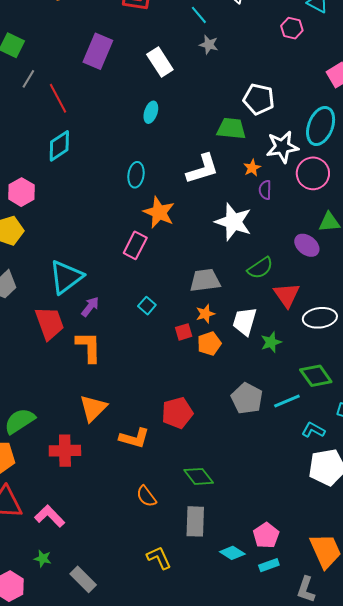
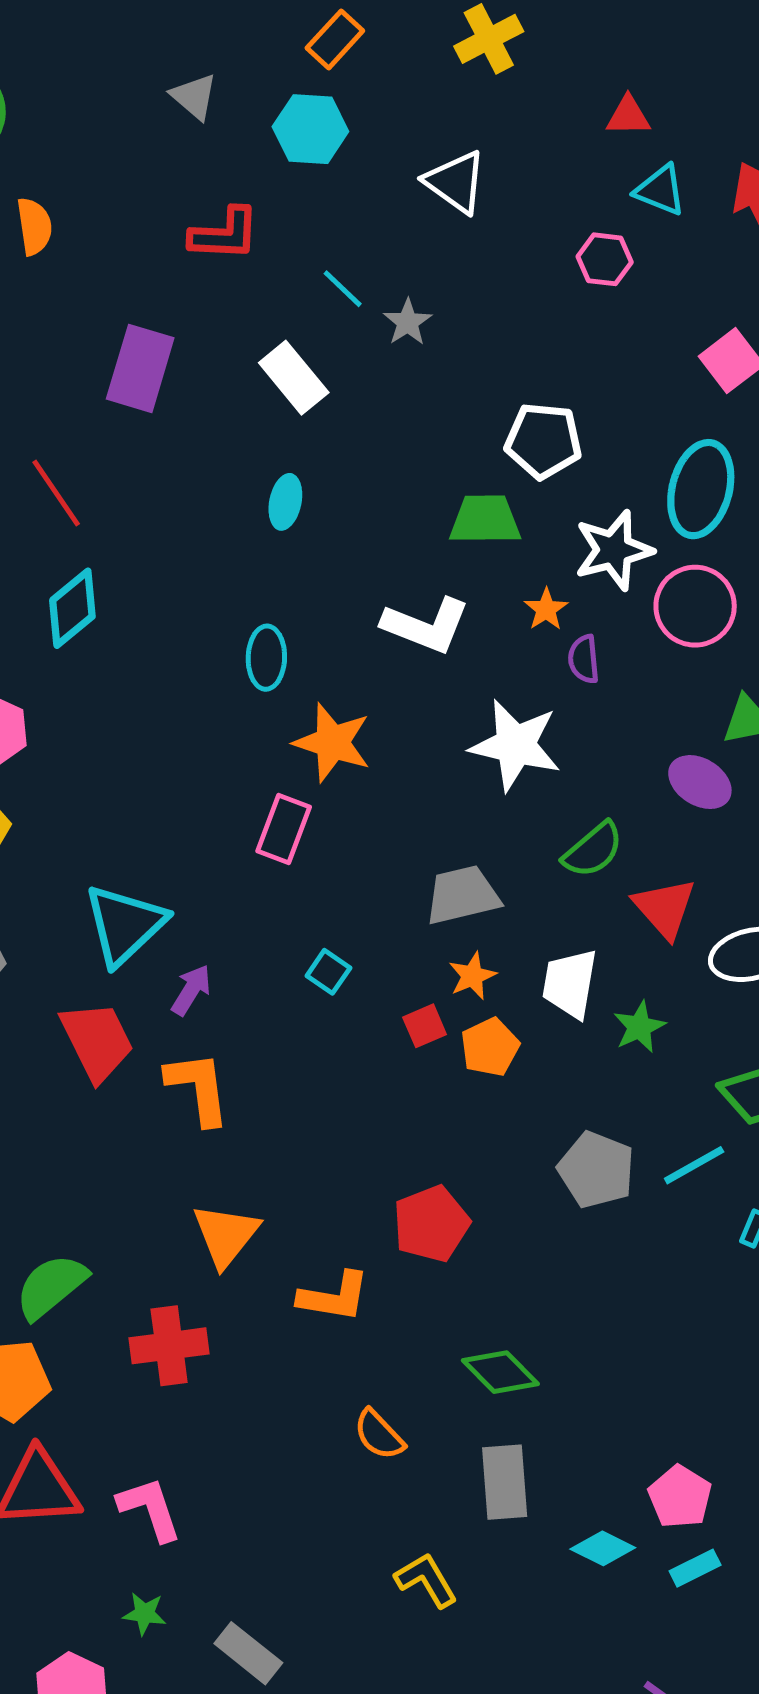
cyan line: (199, 15) -> (343, 289), moved
gray star: (209, 45) -> (408, 322), turned 30
white L-shape: (202, 169) -> (426, 625), turned 45
pink L-shape: (50, 516) -> (150, 1509), turned 32

